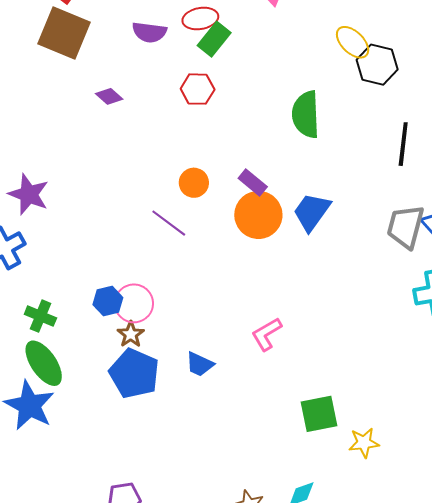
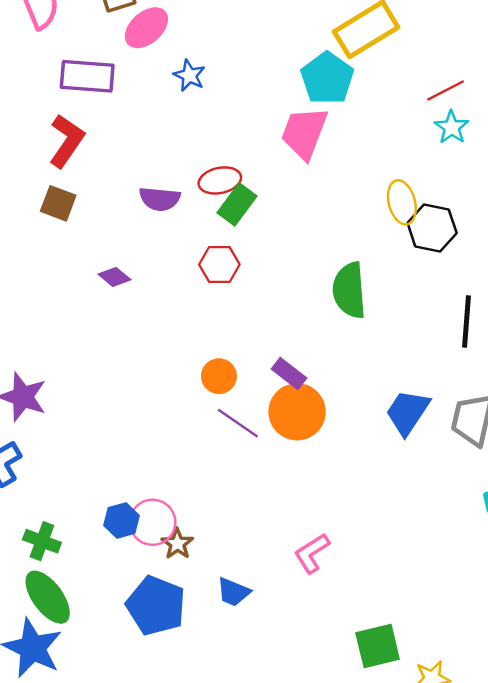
brown square: (64, 33) -> (58, 203), size x0.6
yellow ellipse: (353, 42) -> (402, 202), turned 33
blue trapezoid: (312, 212) -> (408, 412), moved
purple line: (169, 223) -> (238, 423), moved
brown star: (131, 334) -> (177, 544), moved

